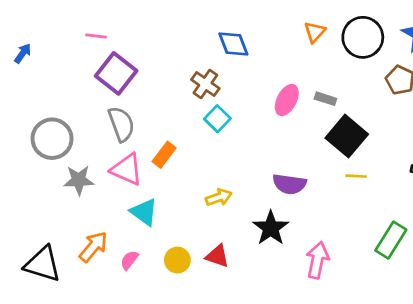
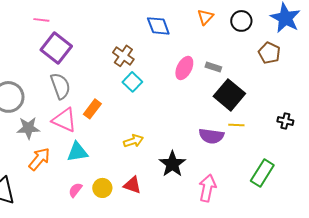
black circle: (363, 37) -> (241, 21), size x0.7
blue diamond: (233, 44) -> (158, 26), moved
purple semicircle: (289, 184) -> (211, 136), moved
cyan triangle: (144, 212) -> (77, 152), turned -45
orange arrow: (93, 247) -> (39, 159), moved
pink semicircle: (129, 260) -> (75, 190), moved

